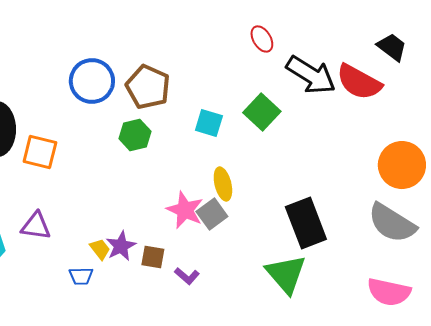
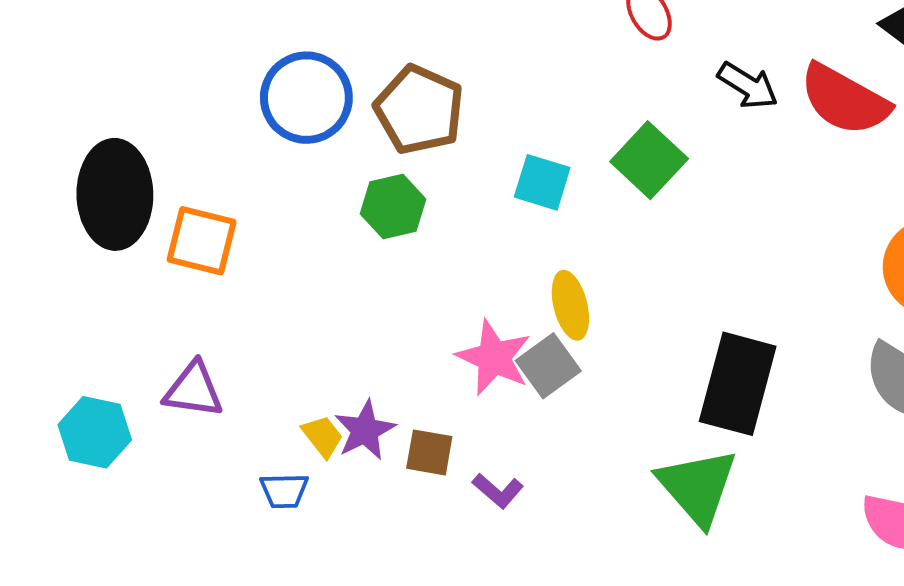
black arrow: (311, 75) -> (748, 86), size x0.6
black rectangle: (306, 223) -> (738, 384), turned 36

